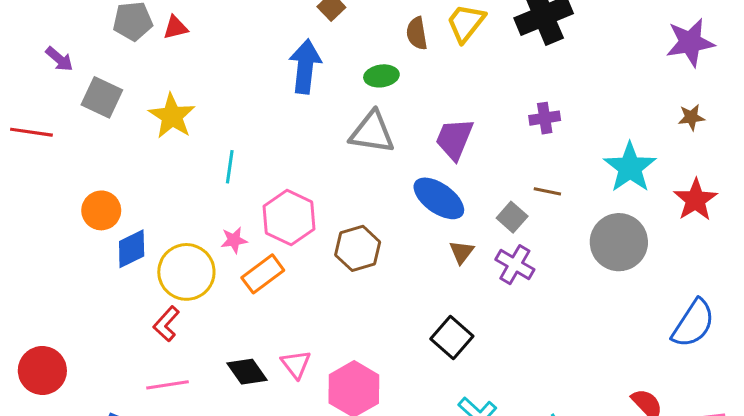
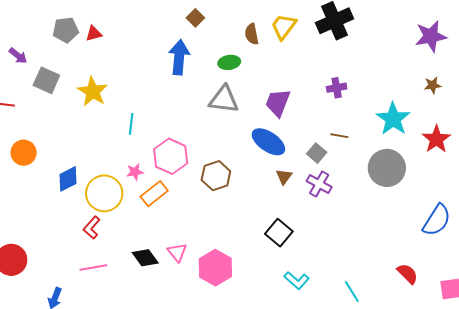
orange circle: (101, 210) -> (24, 153), moved

